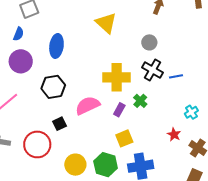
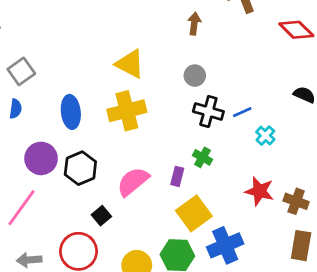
purple circle: (21, 61) -> (41, 158), moved
yellow cross: (117, 77) -> (127, 111), moved
cyan cross: (191, 112) -> (265, 136), moved
red star: (174, 134) -> (259, 191), size x1.5
yellow square: (124, 138) -> (194, 213), size x1.4

